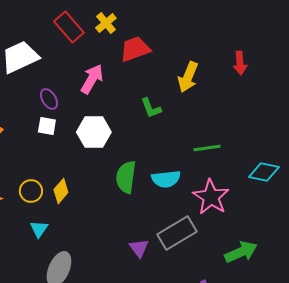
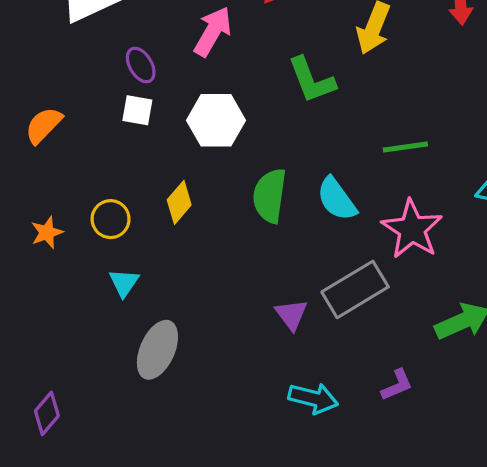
green L-shape: (151, 108) -> (312, 80), size x1.4
cyan semicircle: (166, 179) -> (337, 199), turned 60
yellow diamond: (61, 191) -> (179, 202), moved

